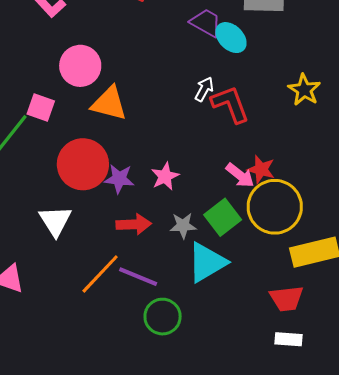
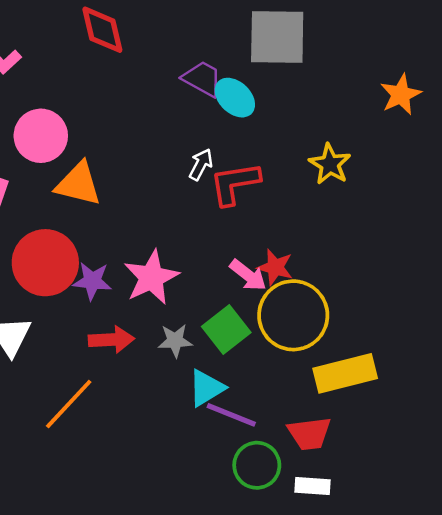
red L-shape: (230, 104) -> (235, 184), turned -78
pink star: (165, 176) -> (151, 277), size x1.5
cyan triangle: (207, 262) -> (206, 388), size x0.7
purple line: (138, 277) -> (231, 415), moved
green circle: (163, 317) -> (257, 465), moved

